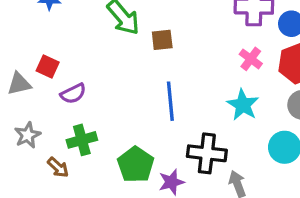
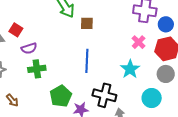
green cross: (82, 140) -> (37, 69), moved
brown arrow: (58, 167) -> (12, 100), moved

